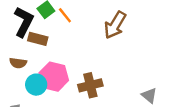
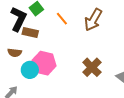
orange line: (65, 15) -> (62, 19), moved
brown cross: (90, 85) -> (92, 67), moved, turned -30

